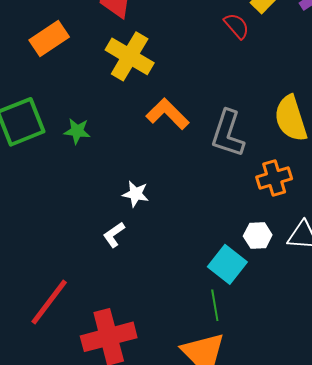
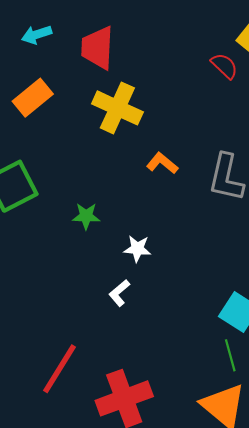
orange L-shape: (168, 114) -> (162, 163), size x0.7
green star: (77, 131) -> (86, 216), moved

